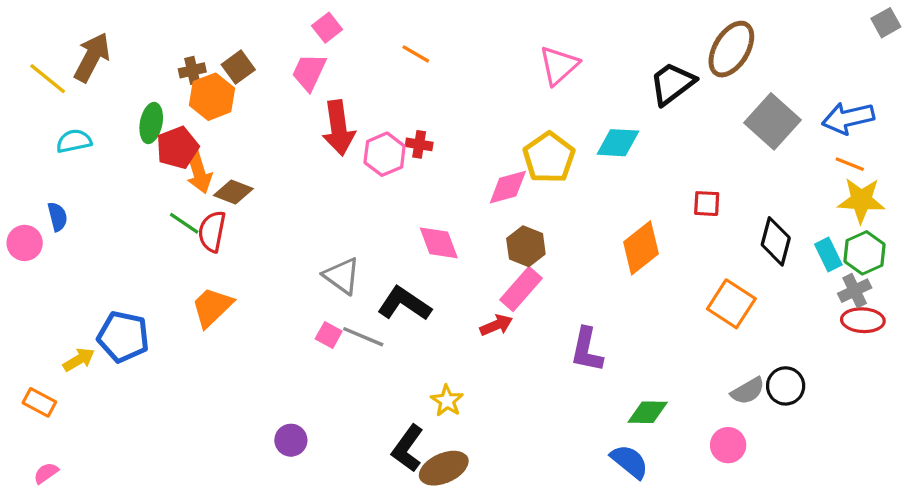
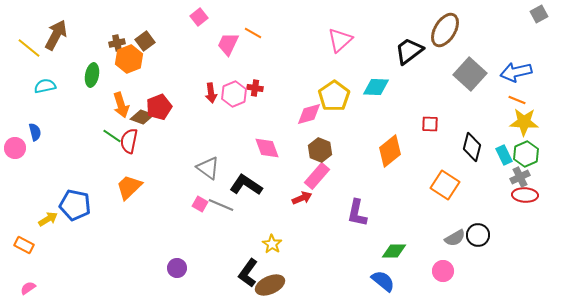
pink trapezoid: (309, 72) -> (228, 44), moved
red arrow: (339, 128) -> (211, 93), moved, size x0.6
red pentagon: (177, 148) -> (159, 107), moved

